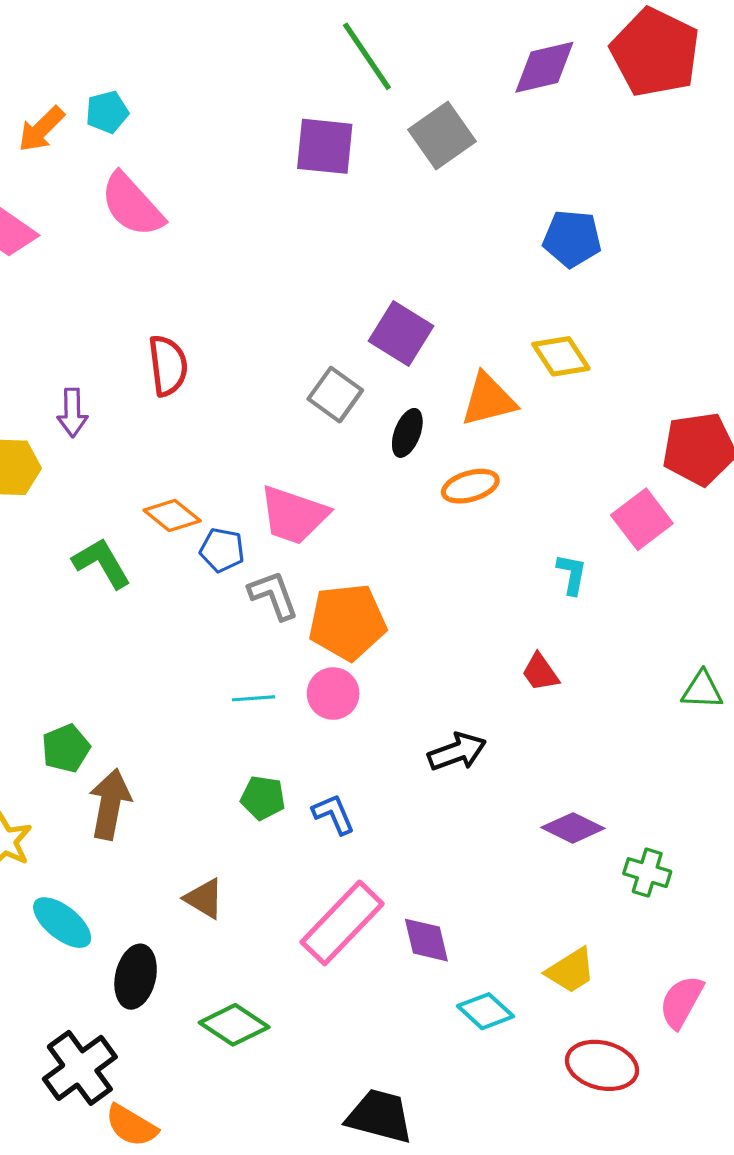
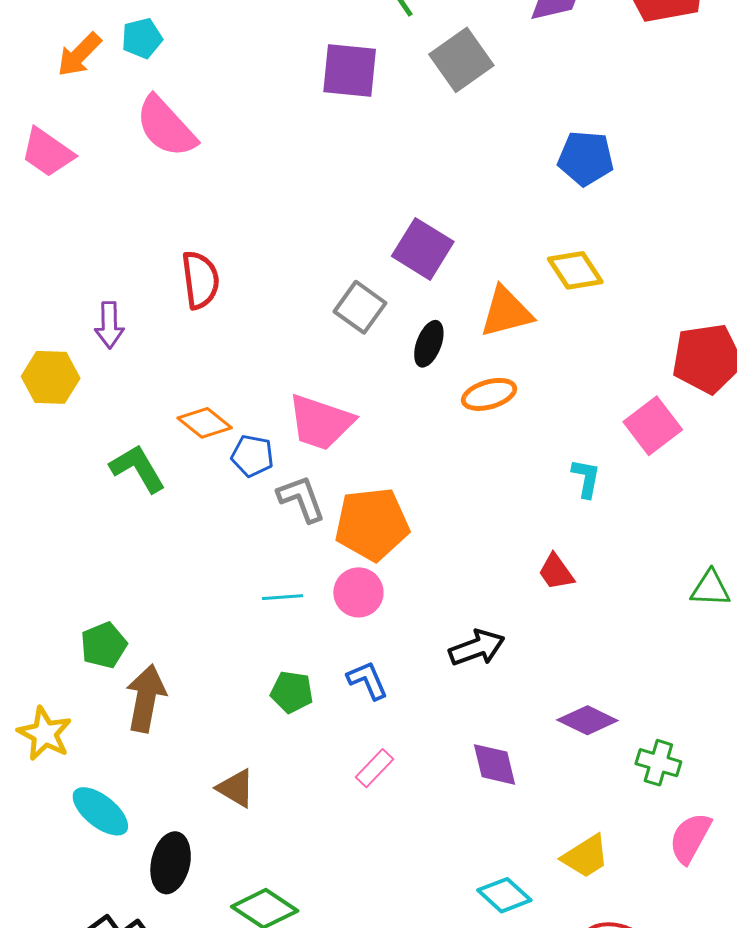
blue L-shape: (334, 814) -> (367, 680), moved
pink rectangle: (342, 923) -> (374, 768), moved, size x0.5
purple diamond: (426, 940) -> (494, 764), moved
pink semicircle: (681, 1002) -> (690, 838), moved

